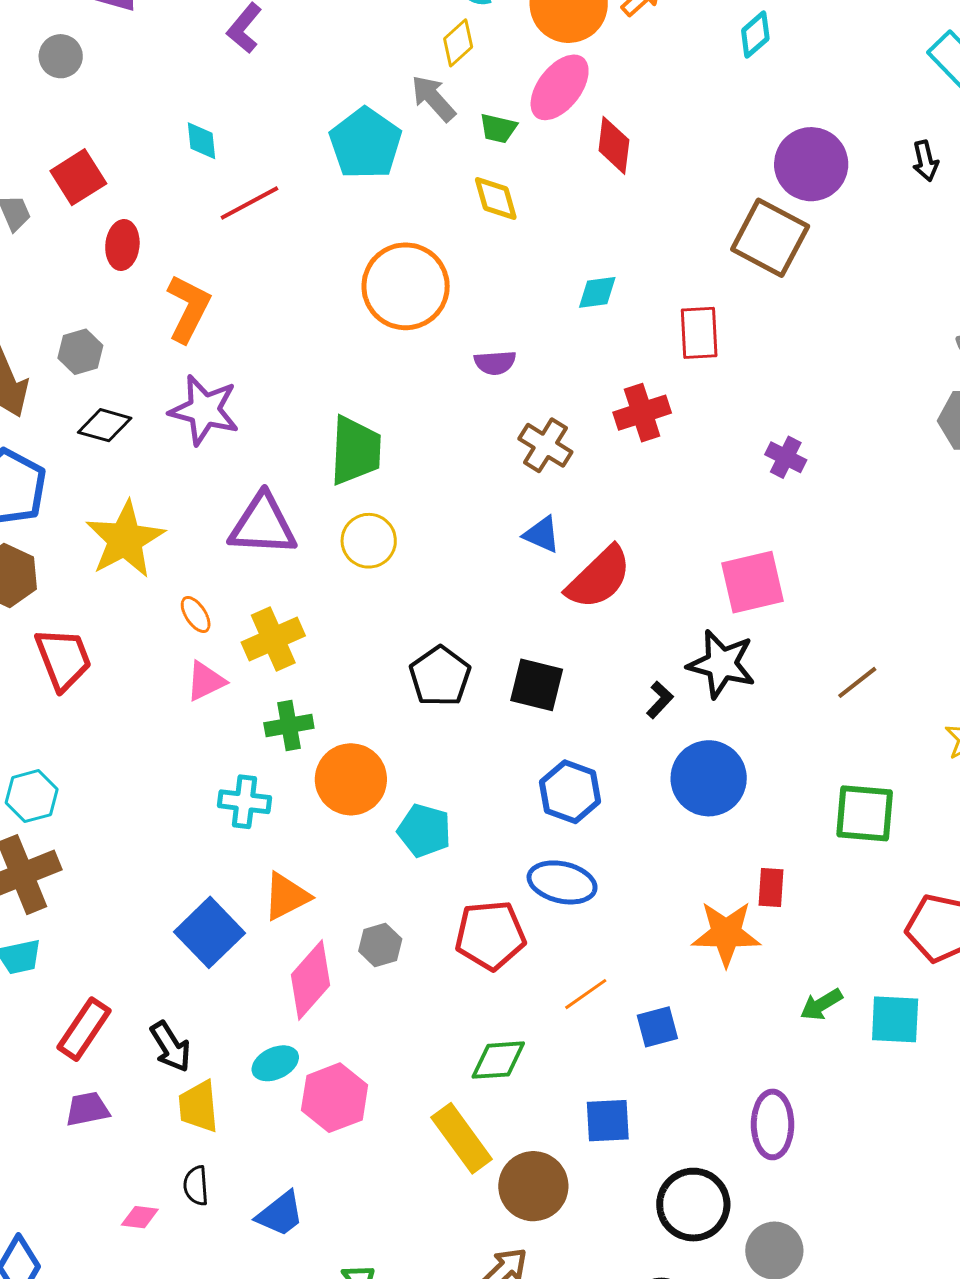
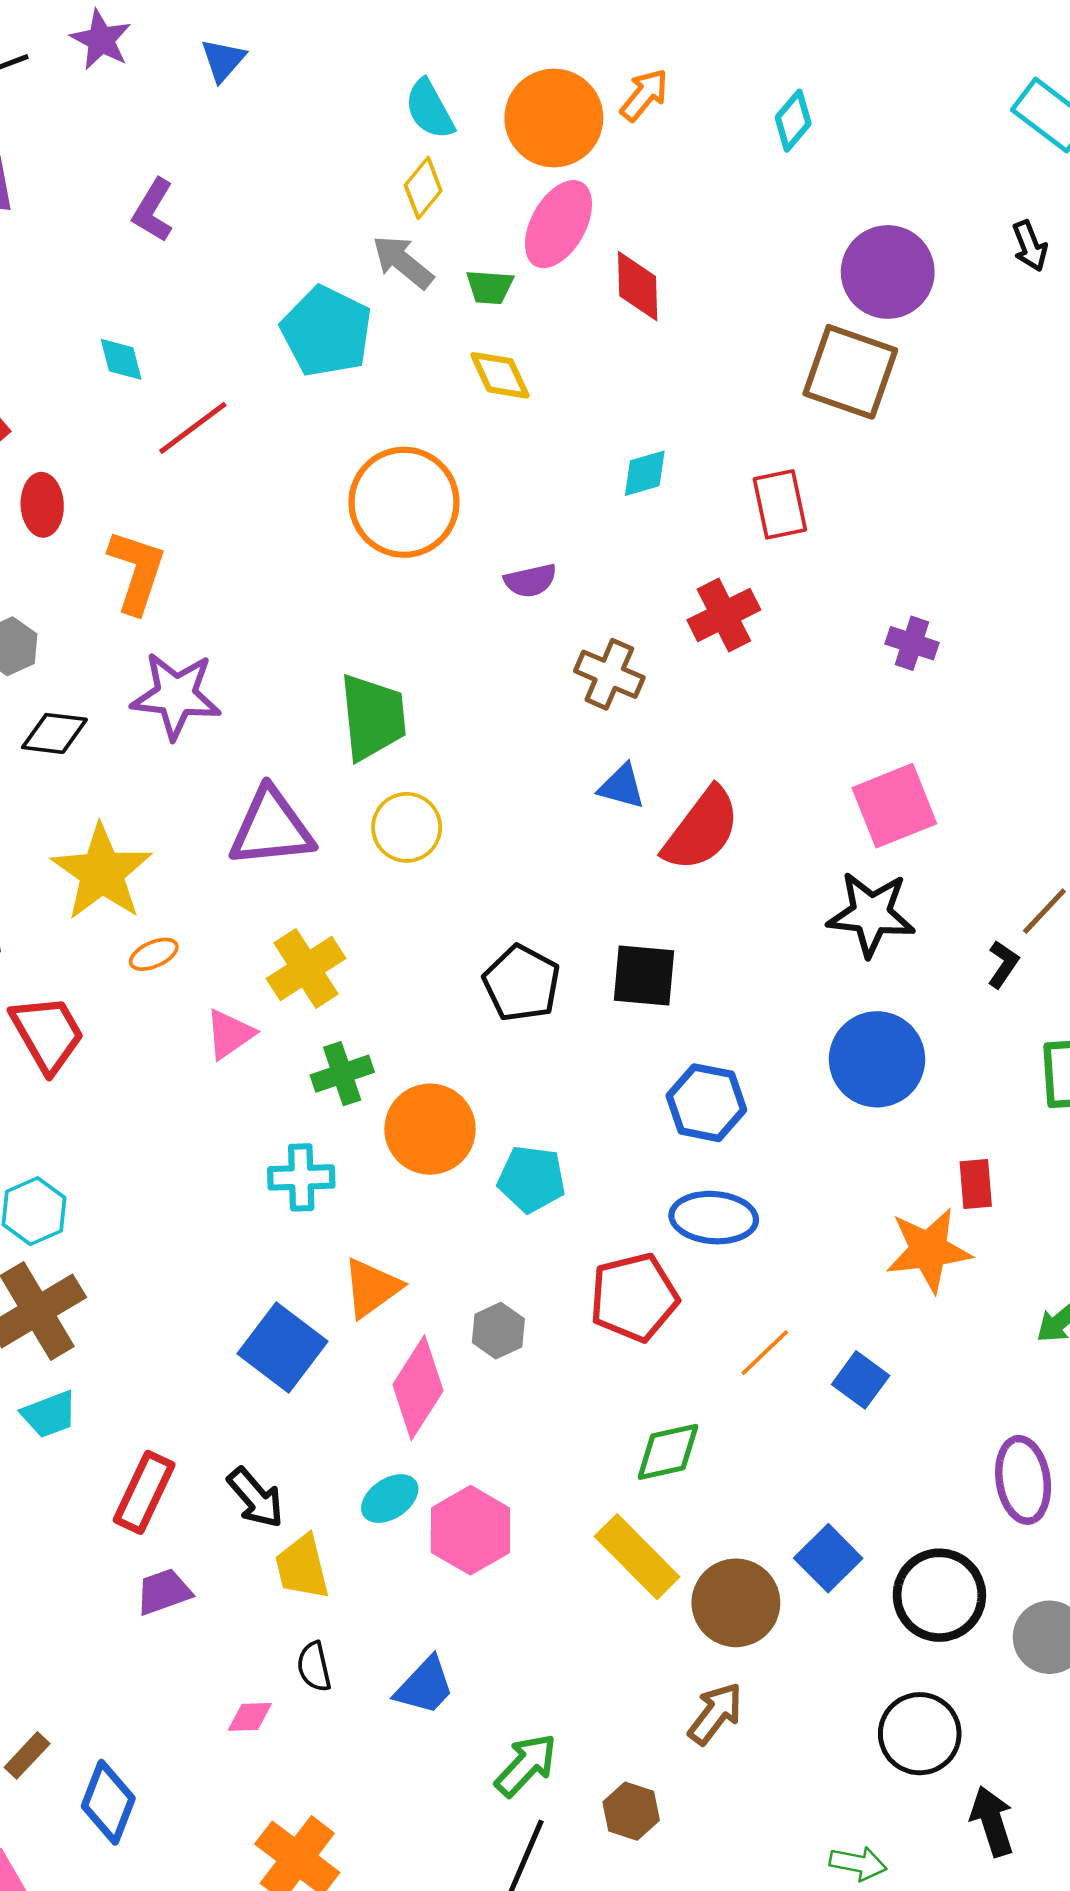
orange ellipse: (196, 614) -> (154, 954), moved, turned -72
black L-shape: (660, 700) -> (1003, 964), moved
blue square: (657, 1027) -> (861, 1380), turned -30
blue square: (608, 1121) -> (828, 1558), moved, turned -33

